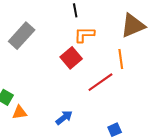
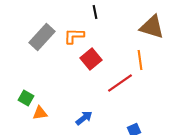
brown triangle: (133, 26) -> (152, 27), turned 40
orange L-shape: (84, 35) -> (74, 36), moved

